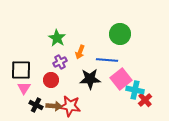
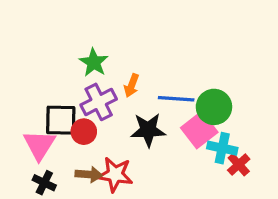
green circle: (120, 34) -> (214, 107), moved
purple cross: (60, 62) -> (99, 102), size x1.5
black square: (21, 70) -> (61, 120), moved
pink triangle: (24, 88) -> (39, 145), size x1.5
black cross: (36, 105) -> (44, 183), moved

